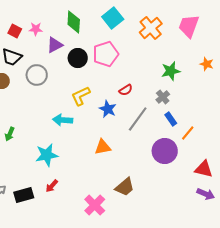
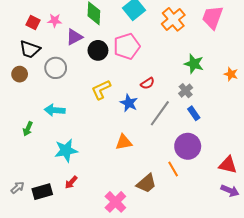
orange star: (207, 64) -> (231, 74), moved
green star: (171, 71) -> (194, 64), turned 30
cyan arrow: (63, 120) -> (55, 110), moved
orange line: (188, 133) -> (173, 169), moved, turned -70

